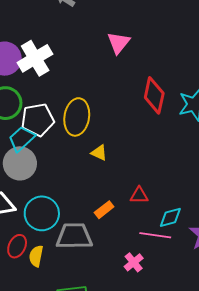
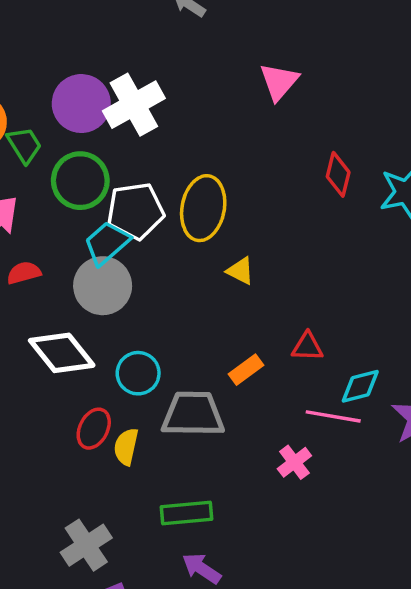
red diamond: (154, 95) -> (338, 174), size x0.7
cyan circle: (42, 213) -> (138, 373), size x0.7

